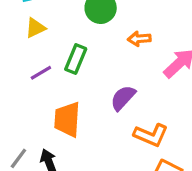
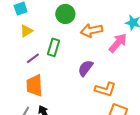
orange arrow: (139, 39) -> (91, 30), size x1.5
orange trapezoid: (67, 119) -> (34, 85), moved

